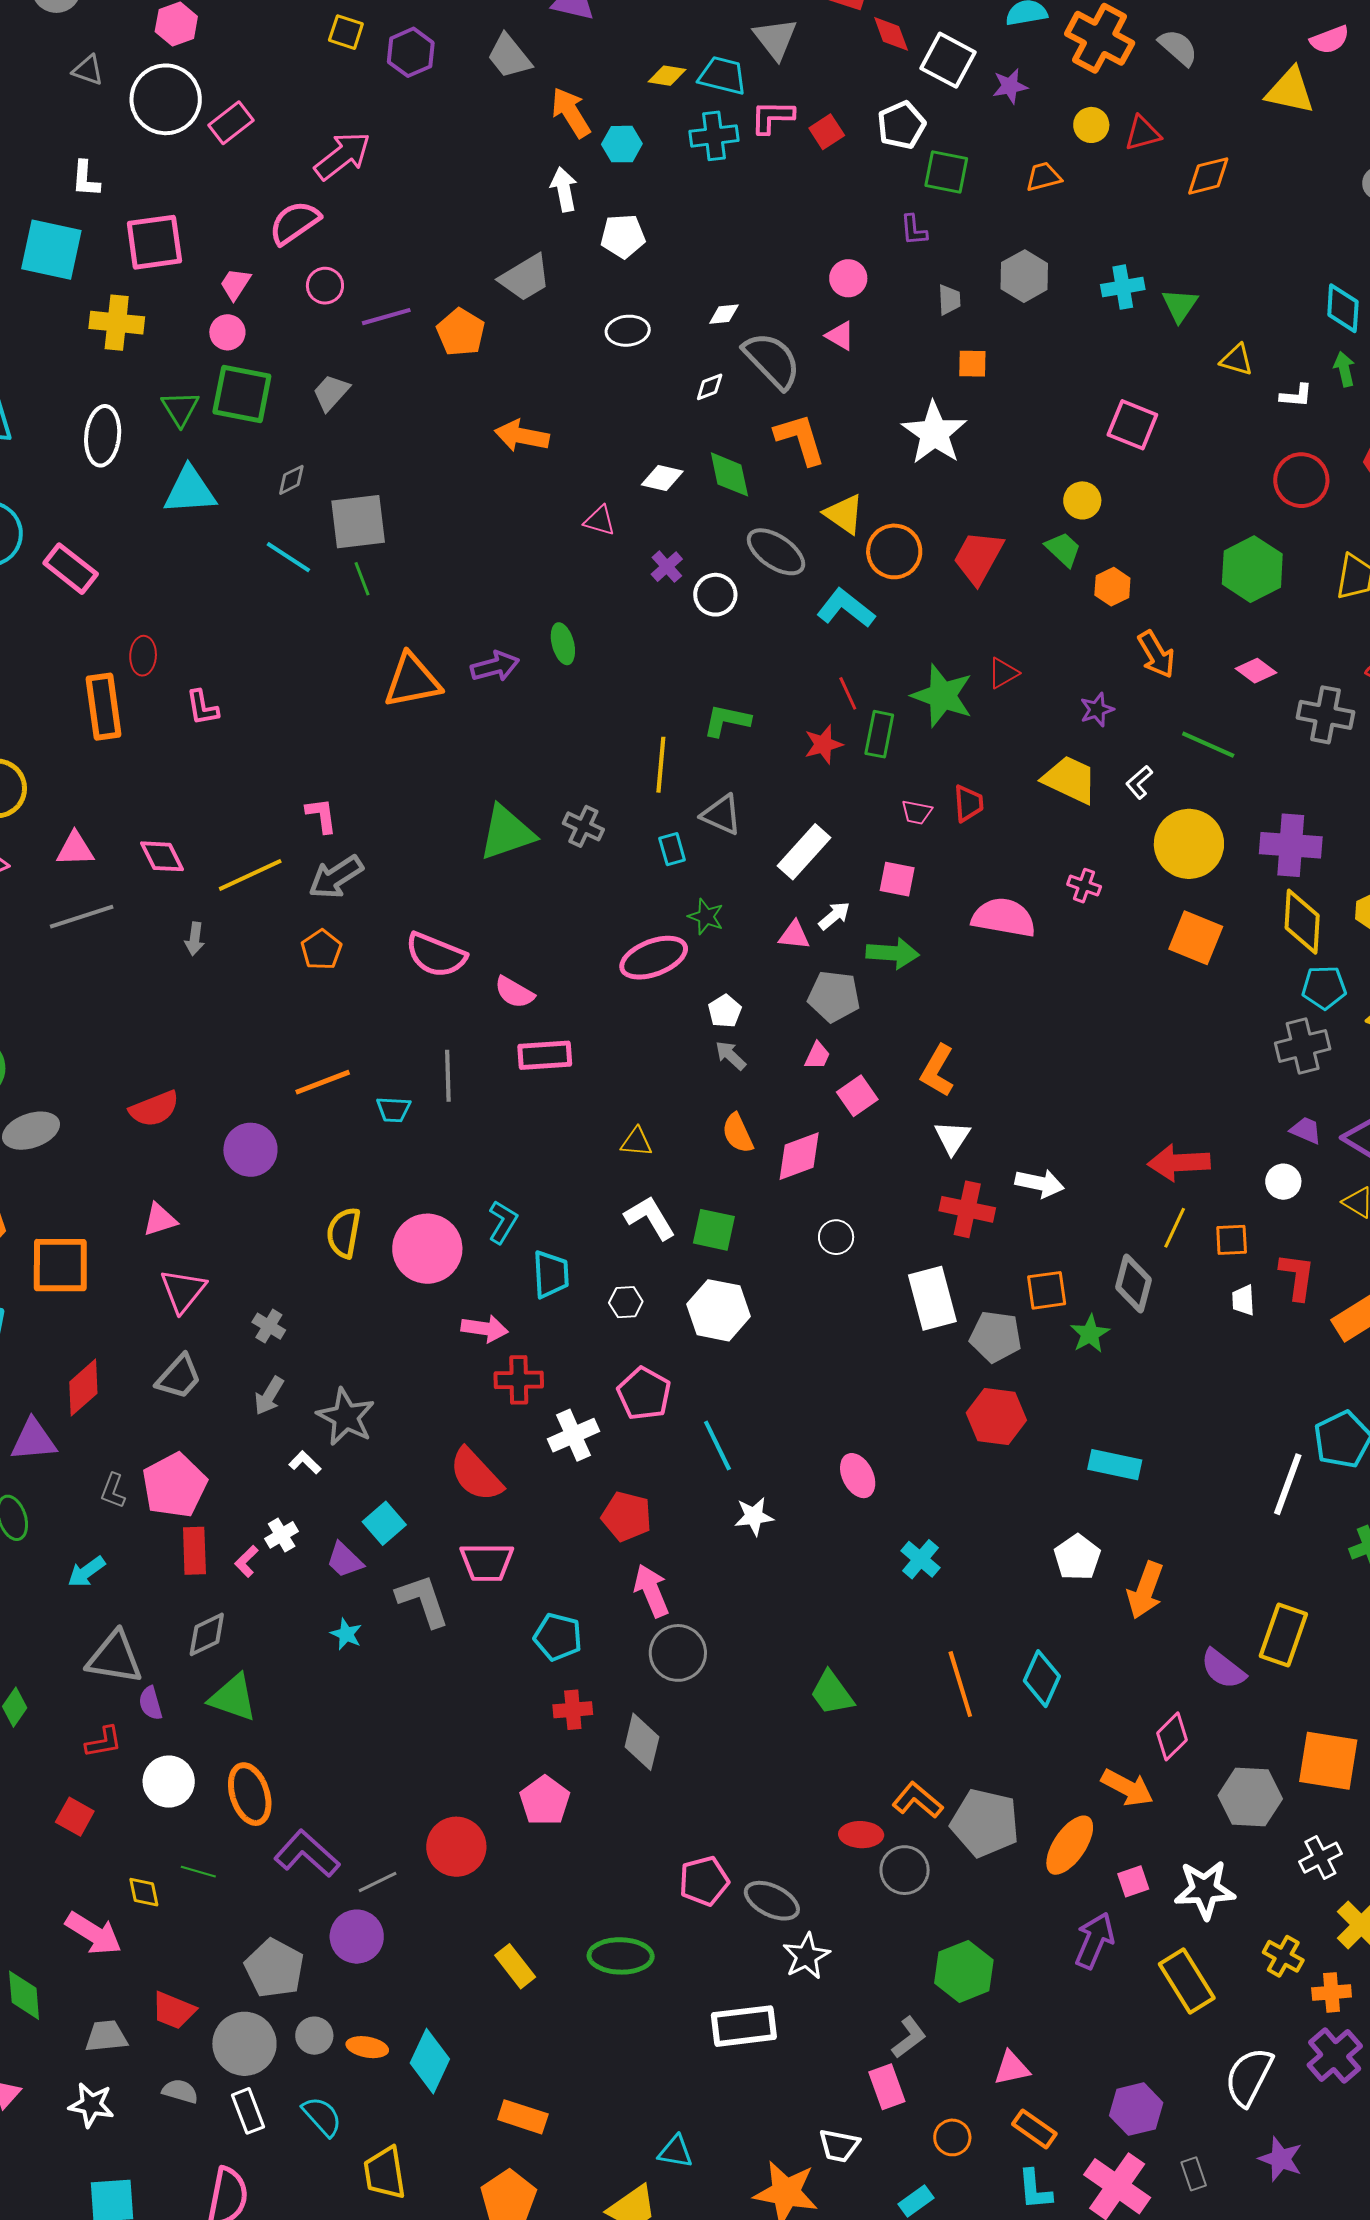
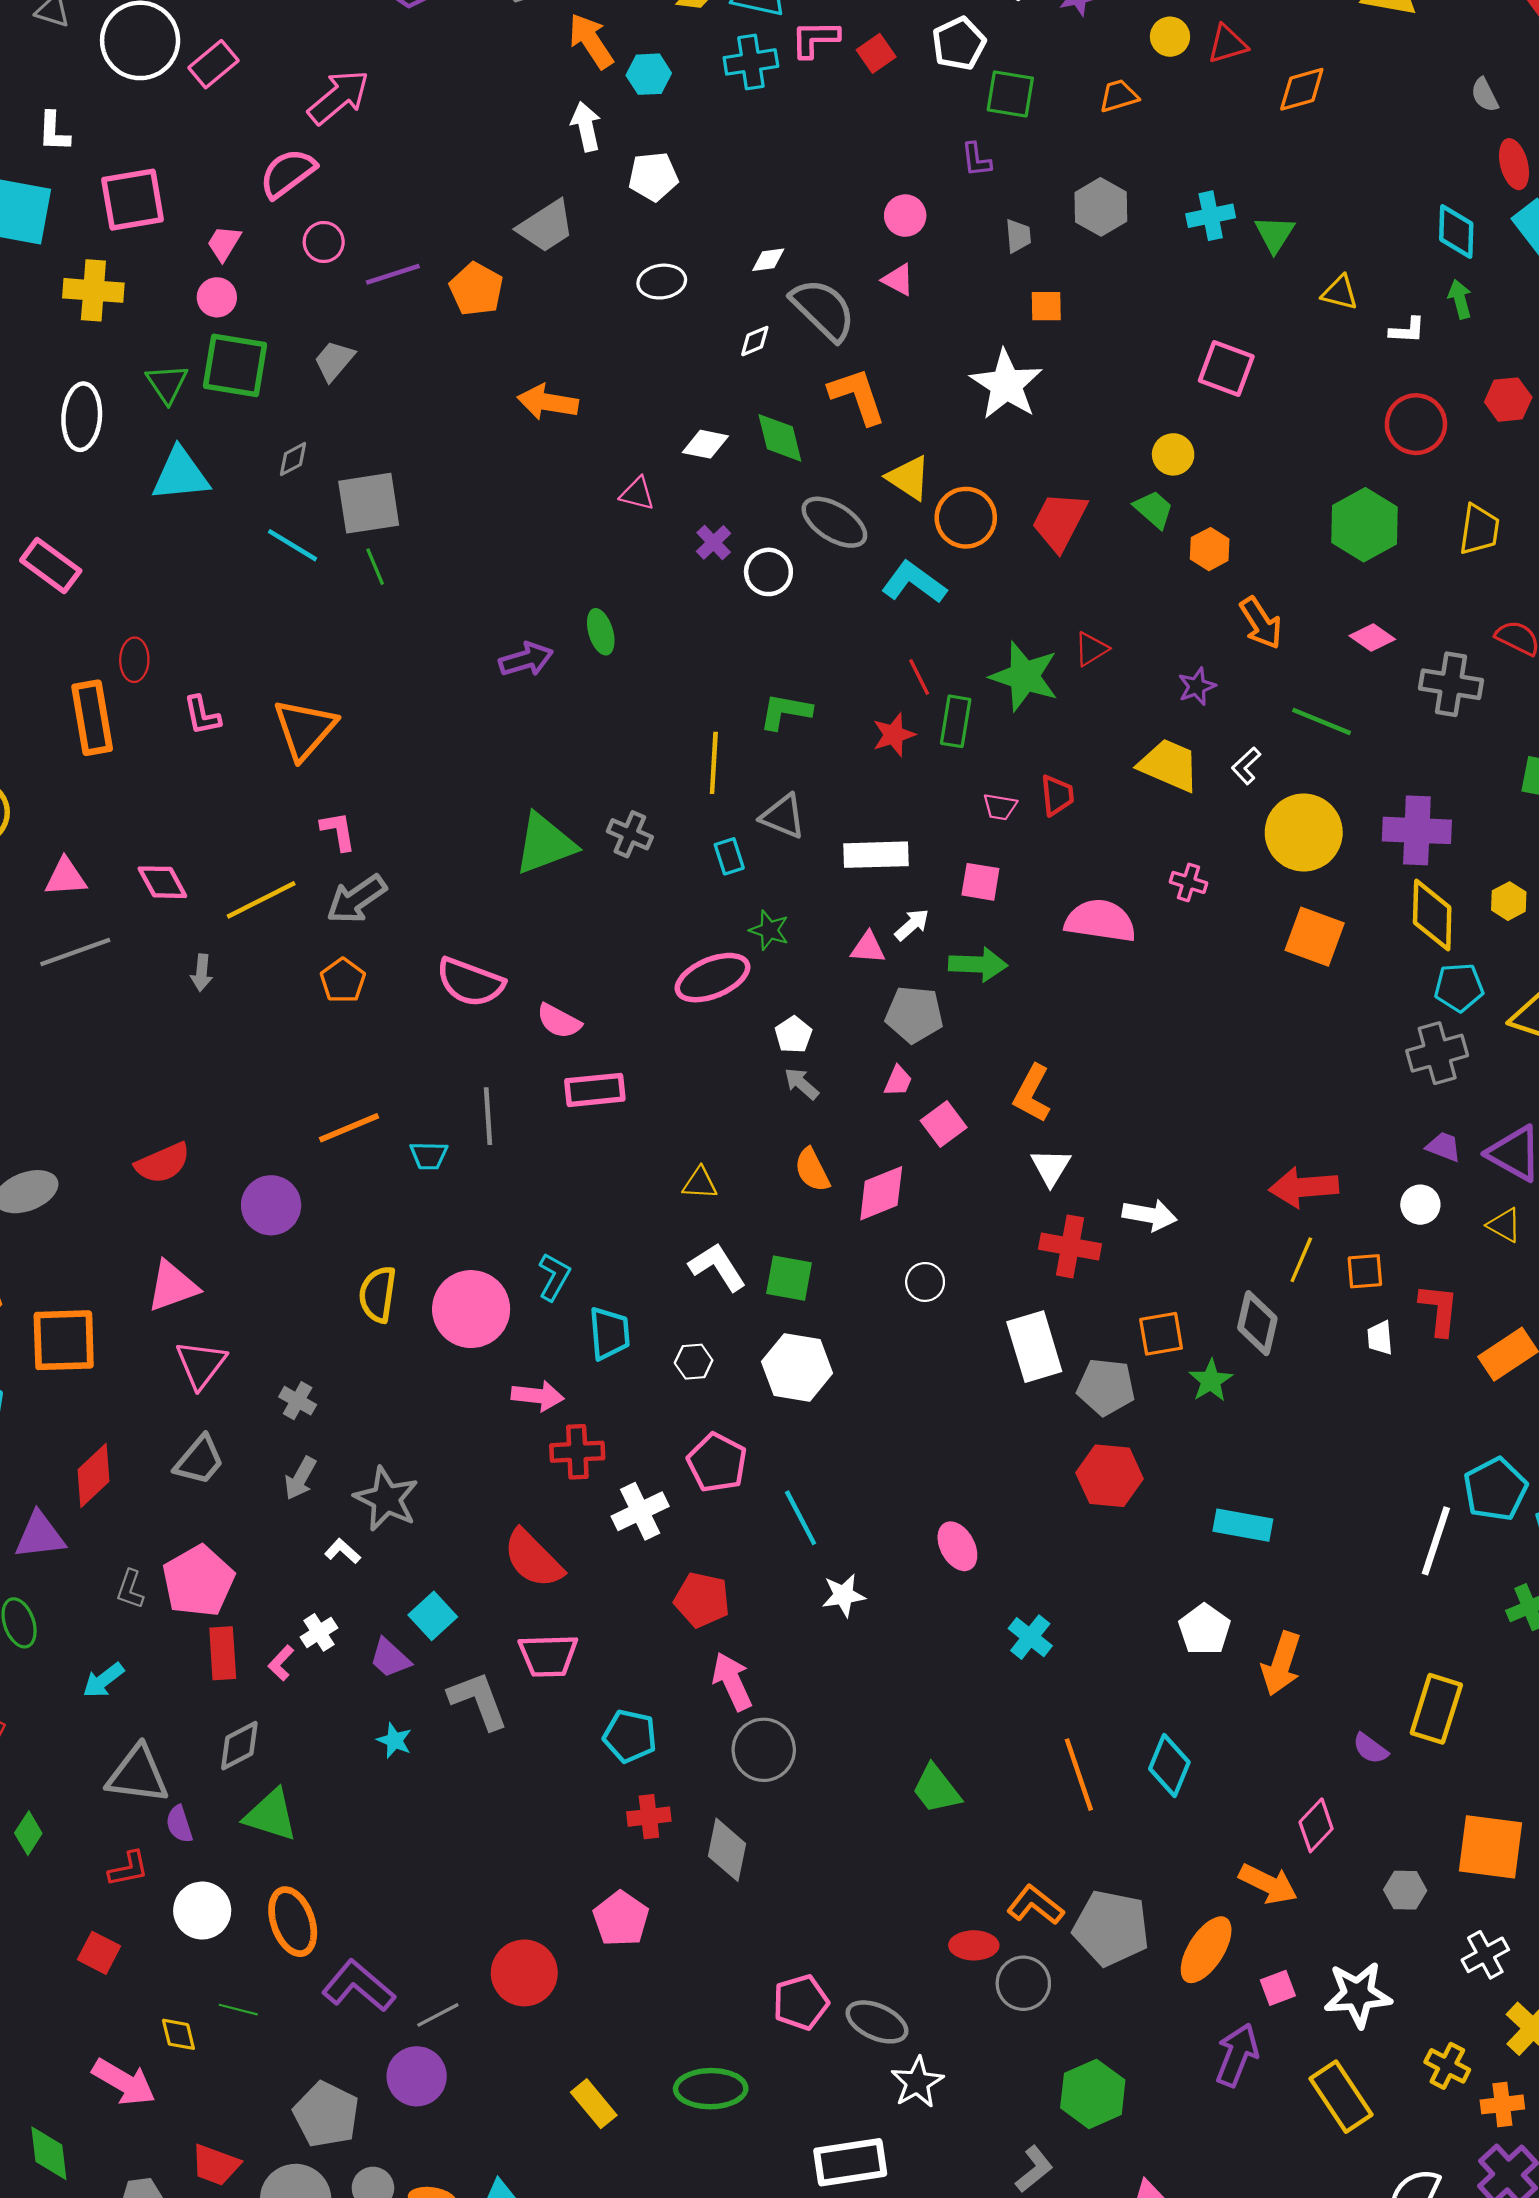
orange triangle: (412, 681) -> (305, 729), moved, turned -36
white rectangle: (804, 852) -> (876, 855), turned 48
pink triangle: (160, 1220) -> (173, 1286), size x1.4
purple semicircle: (1223, 1669) -> (1370, 1749), size x0.7
gray hexagon: (1250, 1797) -> (1405, 1890), size x0.6

